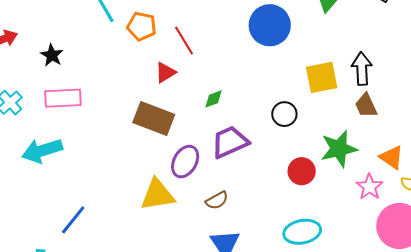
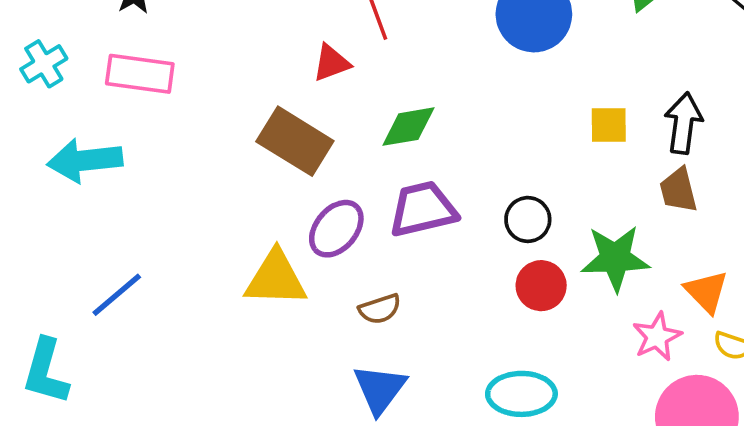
yellow square: (322, 77) -> (609, 125), size x0.7
green diamond: (214, 99) -> (408, 127), size x1.5
black circle: (284, 114) -> (528, 219), moved

